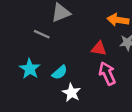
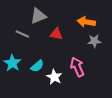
red triangle: (99, 49) -> (56, 34), moved
white star: (72, 93) -> (54, 77), moved

